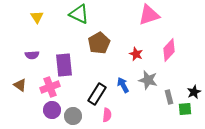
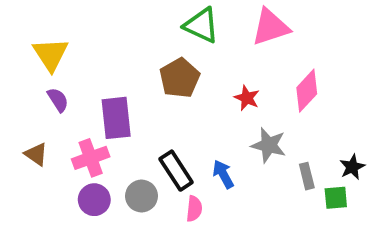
green triangle: (79, 14) -> (201, 25), moved
yellow triangle: (37, 17) -> (51, 54), moved, size x1.5
purple semicircle: (32, 55) -> (58, 100), turned -120
blue arrow: (123, 85) -> (223, 174), moved
black rectangle: (97, 94) -> (176, 171), turned -65
gray circle: (73, 116) -> (141, 196), moved

